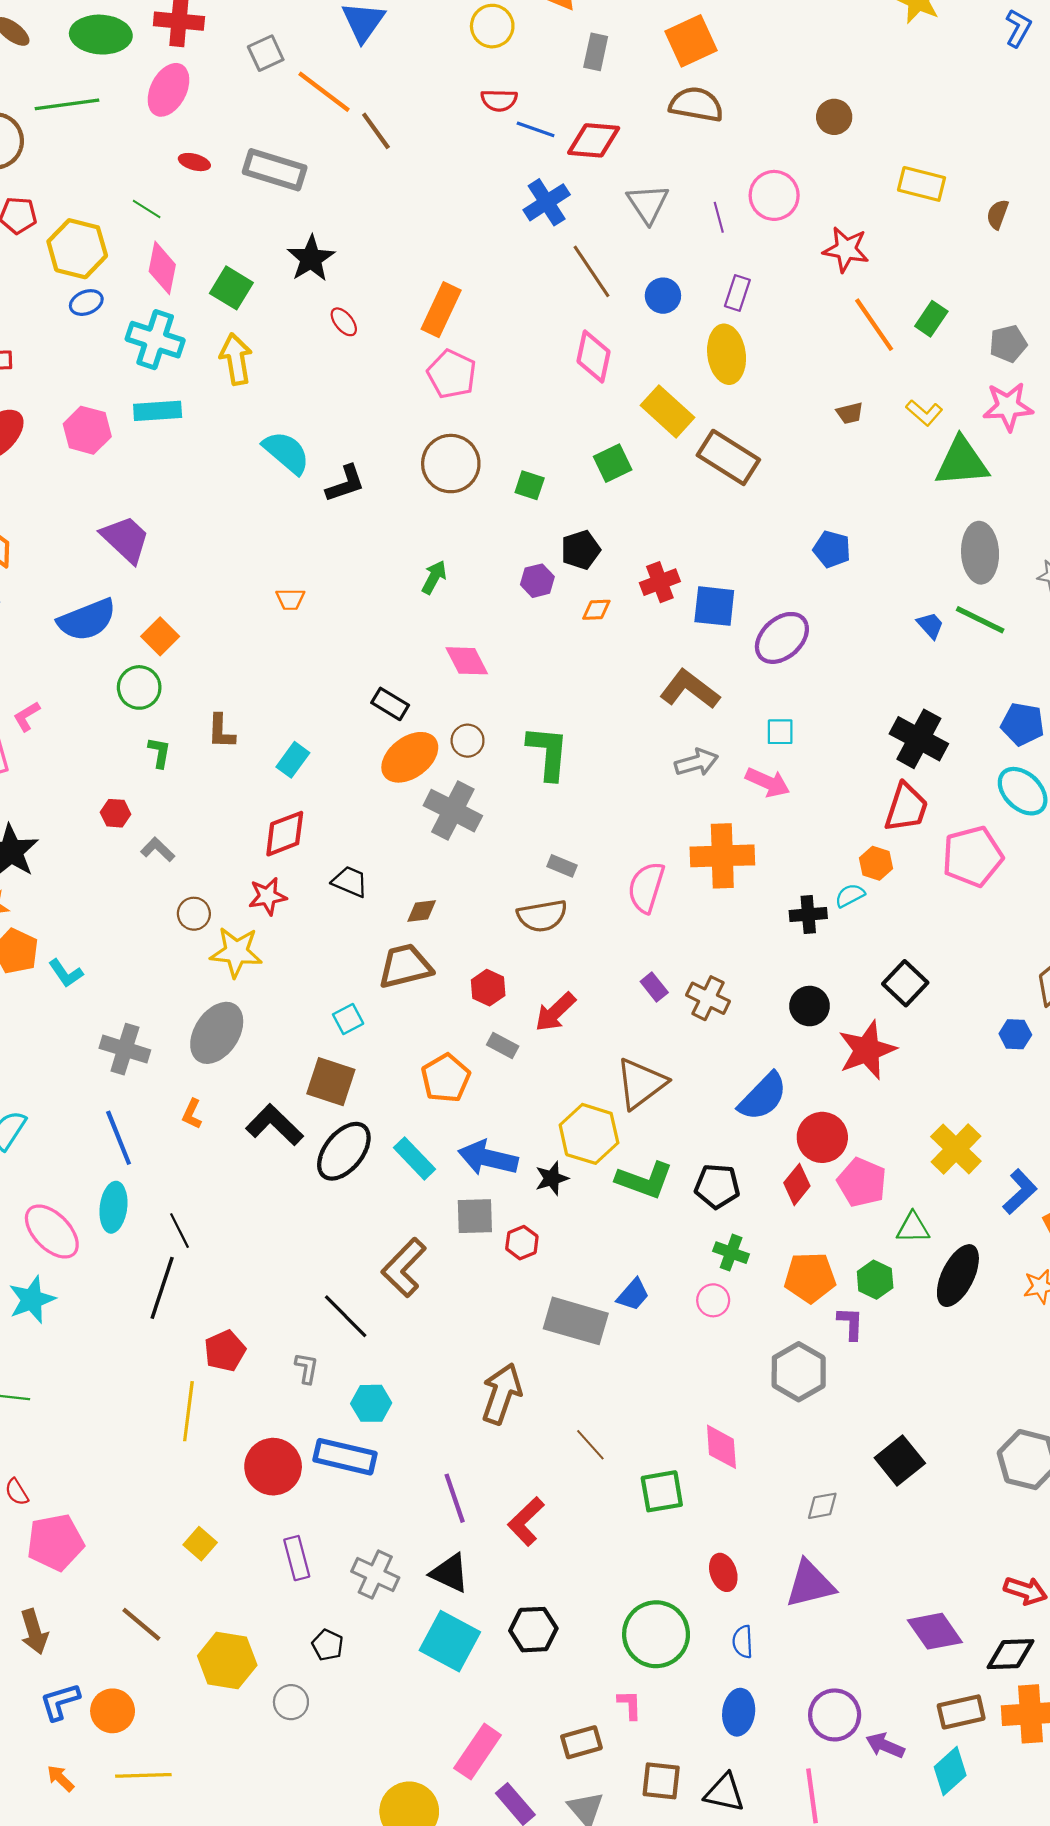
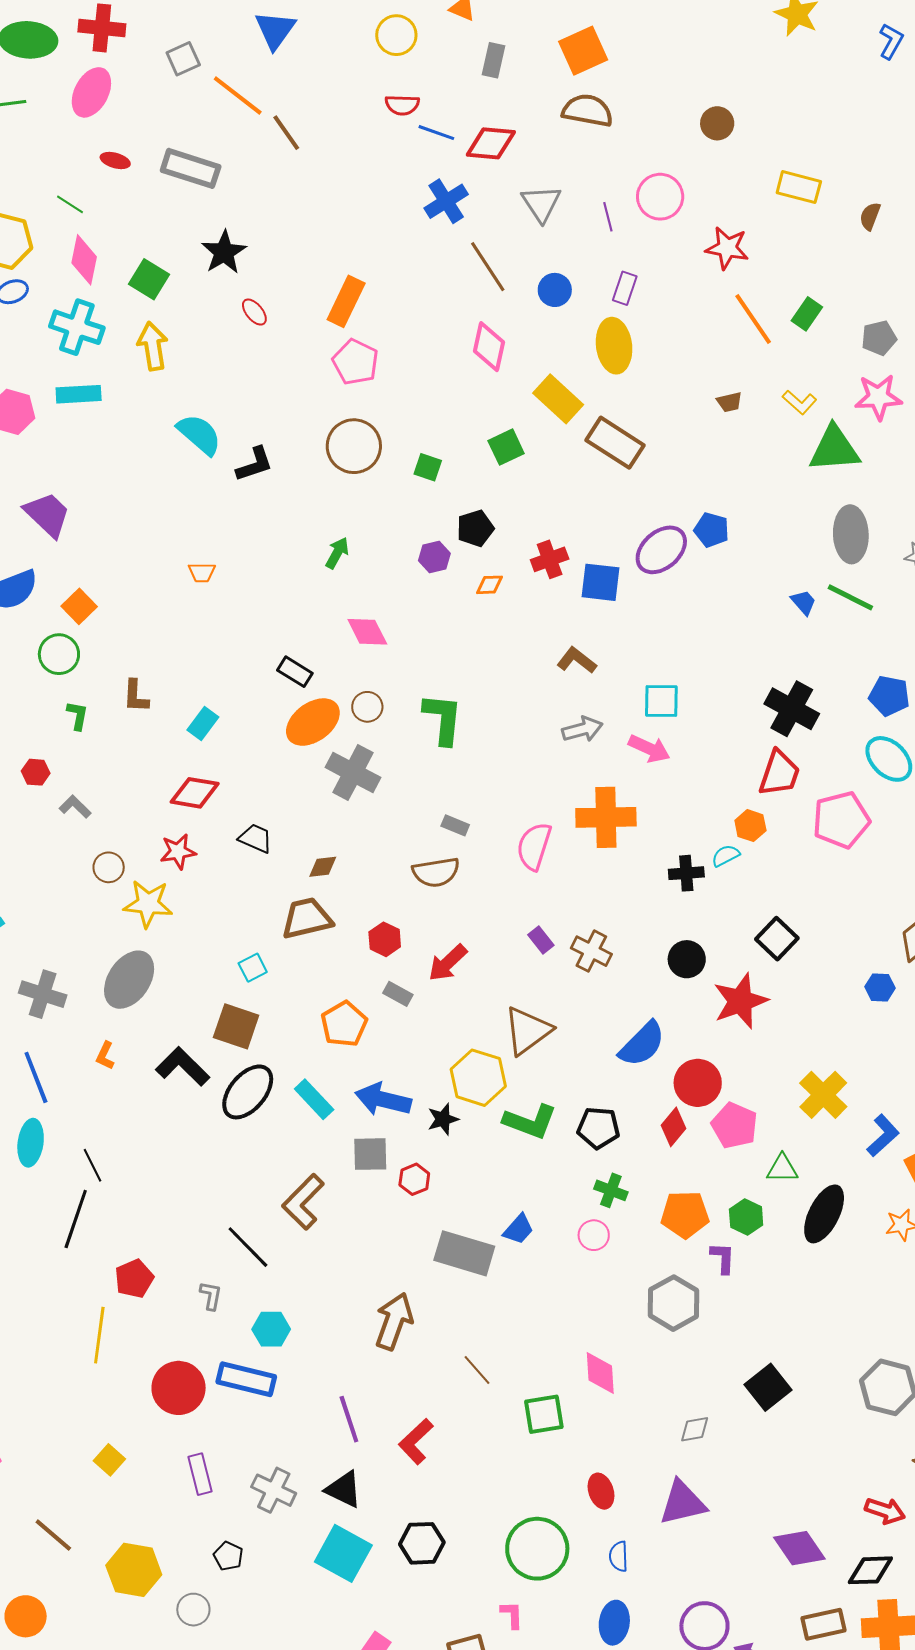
purple ellipse: (782, 638) -> (661, 550), moved
brown L-shape: (690, 689) -> (577, 660), size x0.7
cyan square: (780, 732) -> (661, 701), size x1.4
red diamond: (285, 834) -> (195, 793), turned 30

